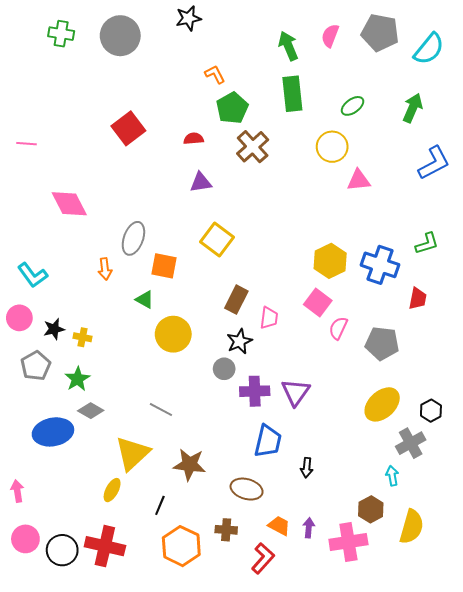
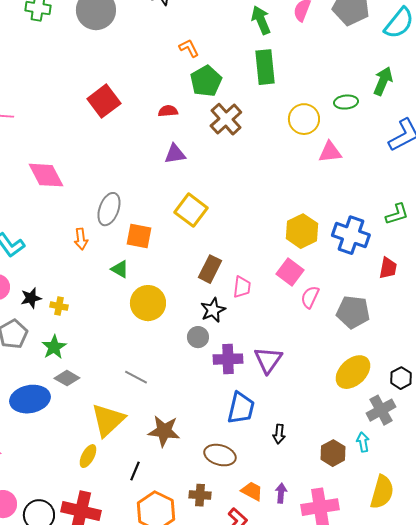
green ellipse: (353, 106) -> (346, 102), moved, turned 30
brown hexagon: (371, 509) -> (333, 453), moved

